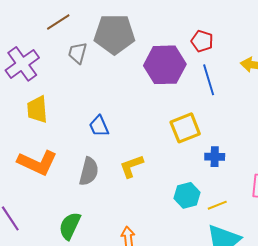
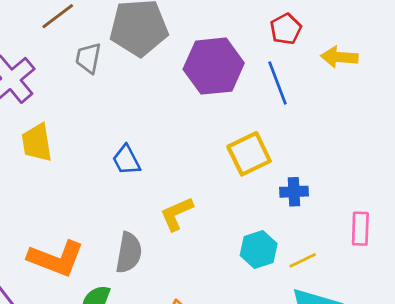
red pentagon: (202, 41) -> (286, 29), moved, turned 30
orange L-shape: (37, 163) -> (56, 258), moved
gray semicircle: (89, 171) -> (129, 253), moved

